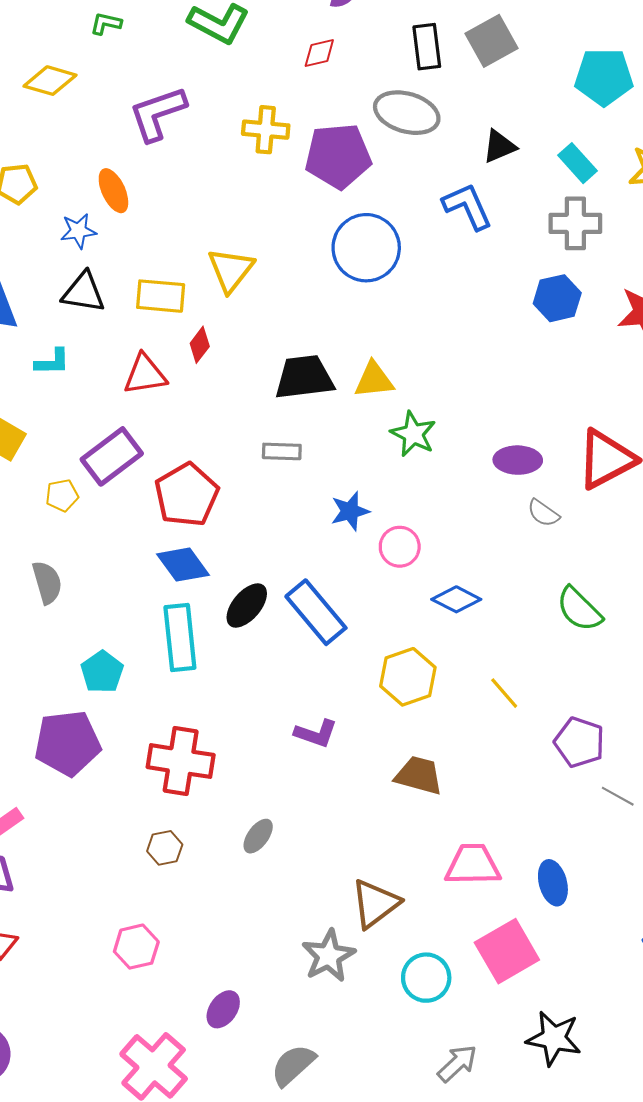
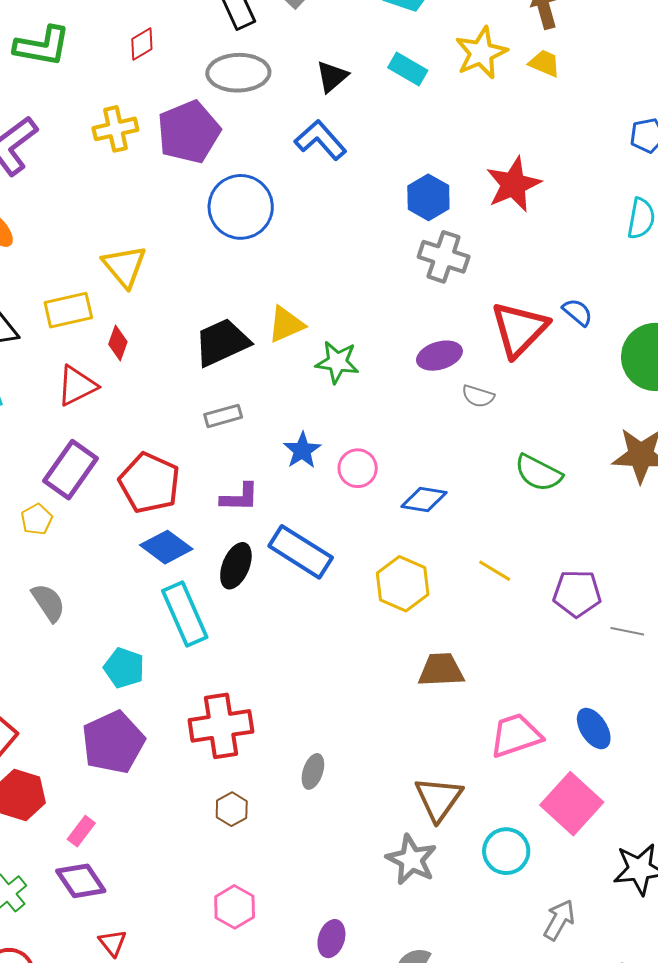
gray cross: (575, 223) -> (444, 257), moved, turned 36
purple L-shape: (316, 733) -> (240, 497), moved

